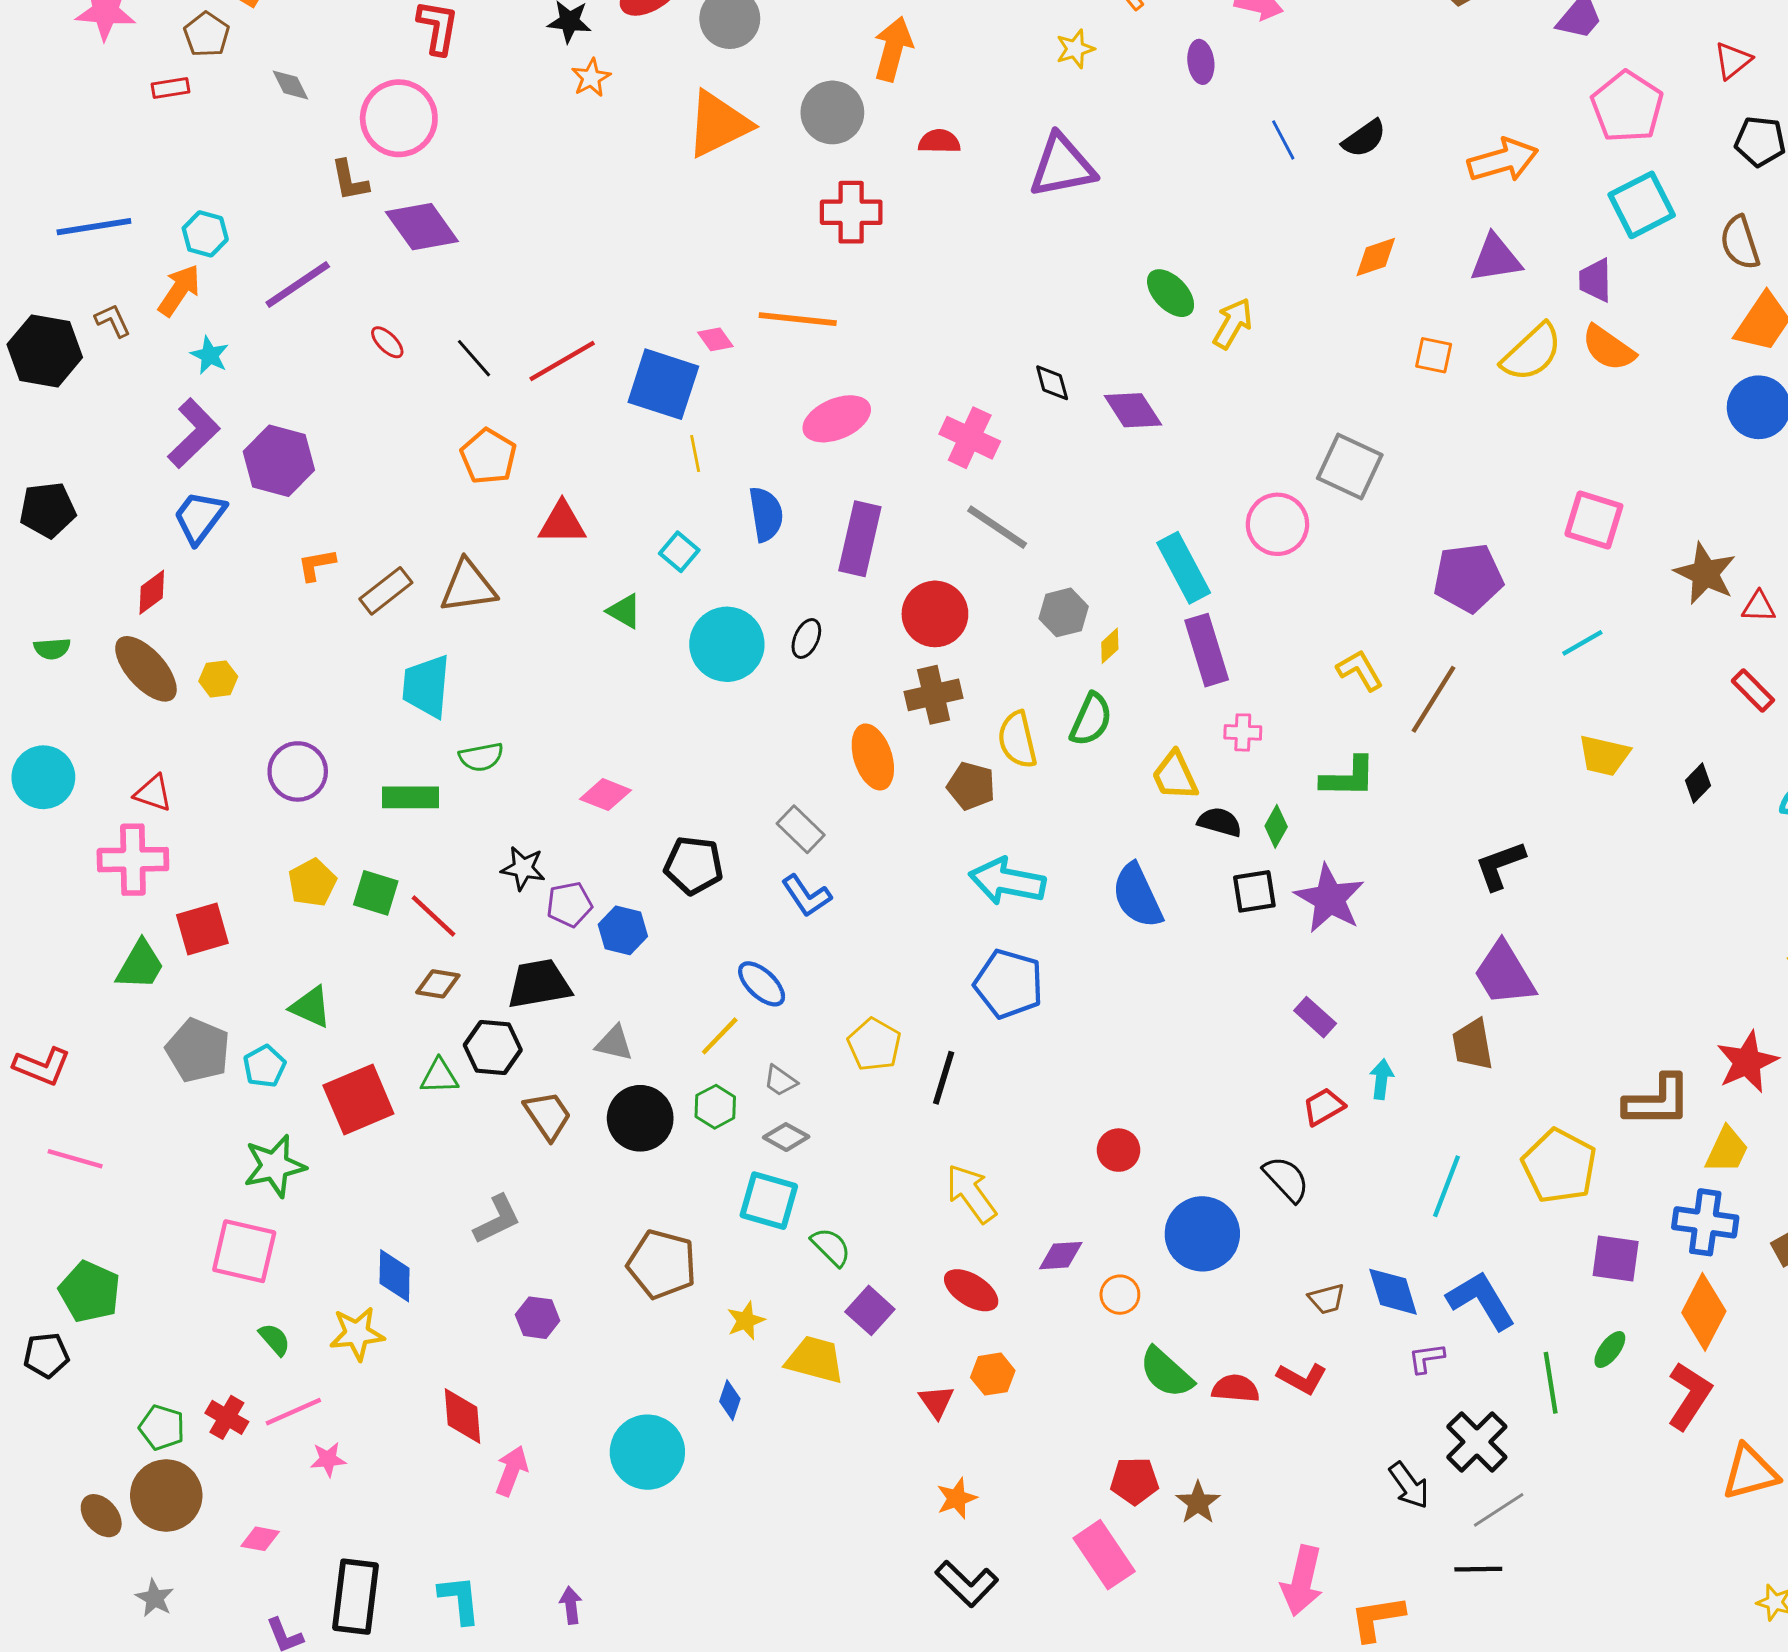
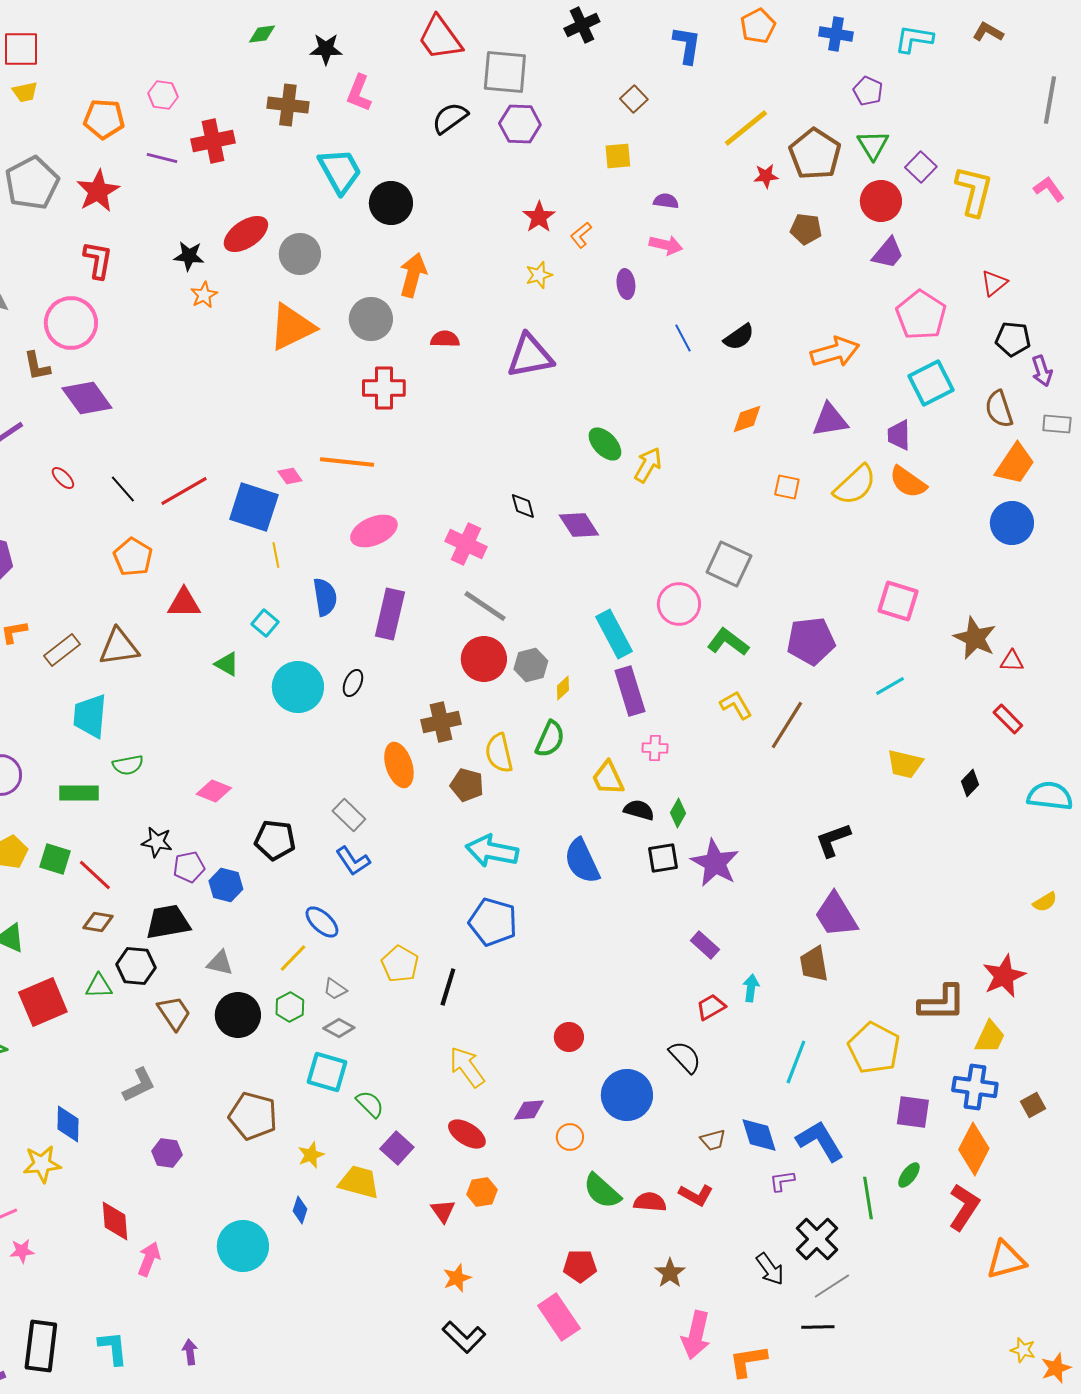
red circle: (935, 614) -> (484, 659), moved
green L-shape: (1348, 777) -> (728, 642), moved, turned -144
brown star: (1198, 1503) -> (670, 1273), moved

